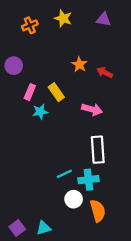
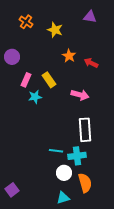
yellow star: (63, 18) -> (55, 30), moved
orange cross: (30, 25) -> (26, 22), turned -32
cyan line: (64, 174) -> (56, 151), turned 32
purple square: (17, 228) -> (12, 190), moved
cyan triangle: (44, 228) -> (63, 198), moved

